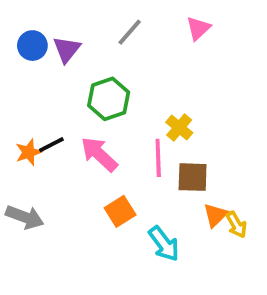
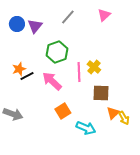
orange star: (29, 152) -> (19, 69), moved
pink line: (158, 158) -> (79, 72), moved
cyan arrow: (164, 244) -> (86, 128), turned -30

